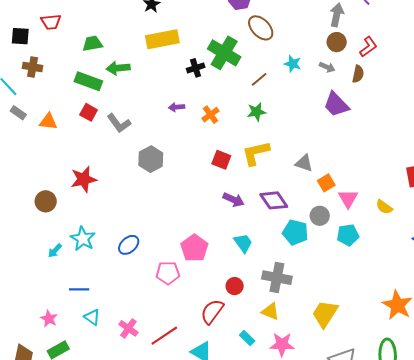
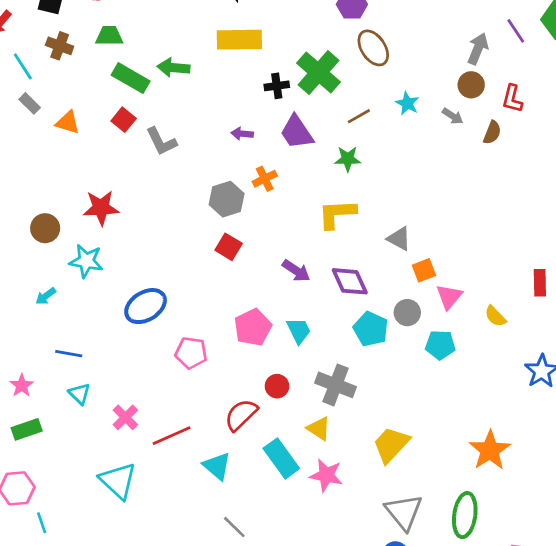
green trapezoid: (92, 44) -> (109, 36), moved
red L-shape: (368, 47) -> (512, 99), turned 130
purple trapezoid: (336, 104) -> (297, 132), moved
orange cross: (211, 115) -> (265, 179), moved
gray hexagon: (151, 159) -> (227, 199), moved
red square: (221, 160) -> (229, 247), moved
cyan star: (83, 239) -> (86, 261), moved, turned -30
blue ellipse: (129, 245) -> (146, 306), size x1.4
pink pentagon: (194, 248) -> (253, 327), moved
cyan rectangle: (247, 338) -> (281, 458), size x1.8

